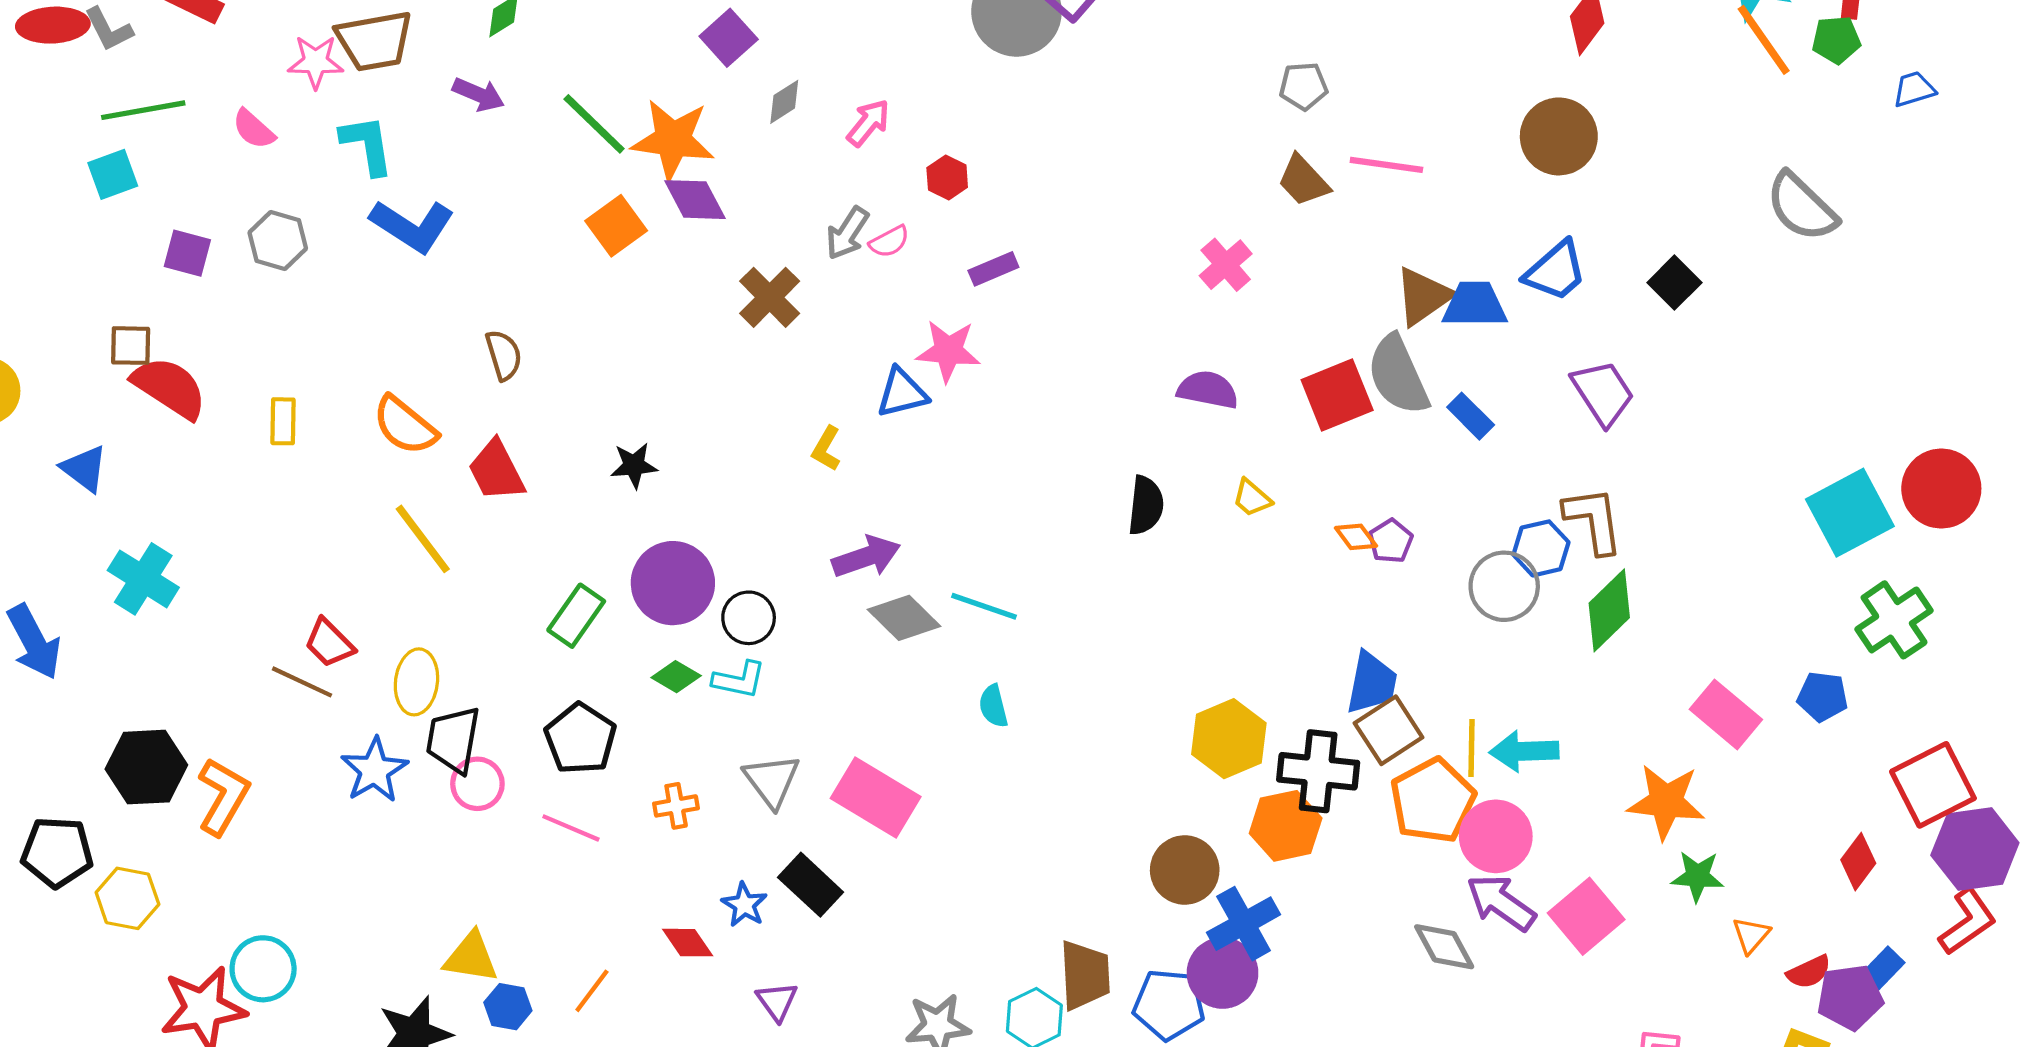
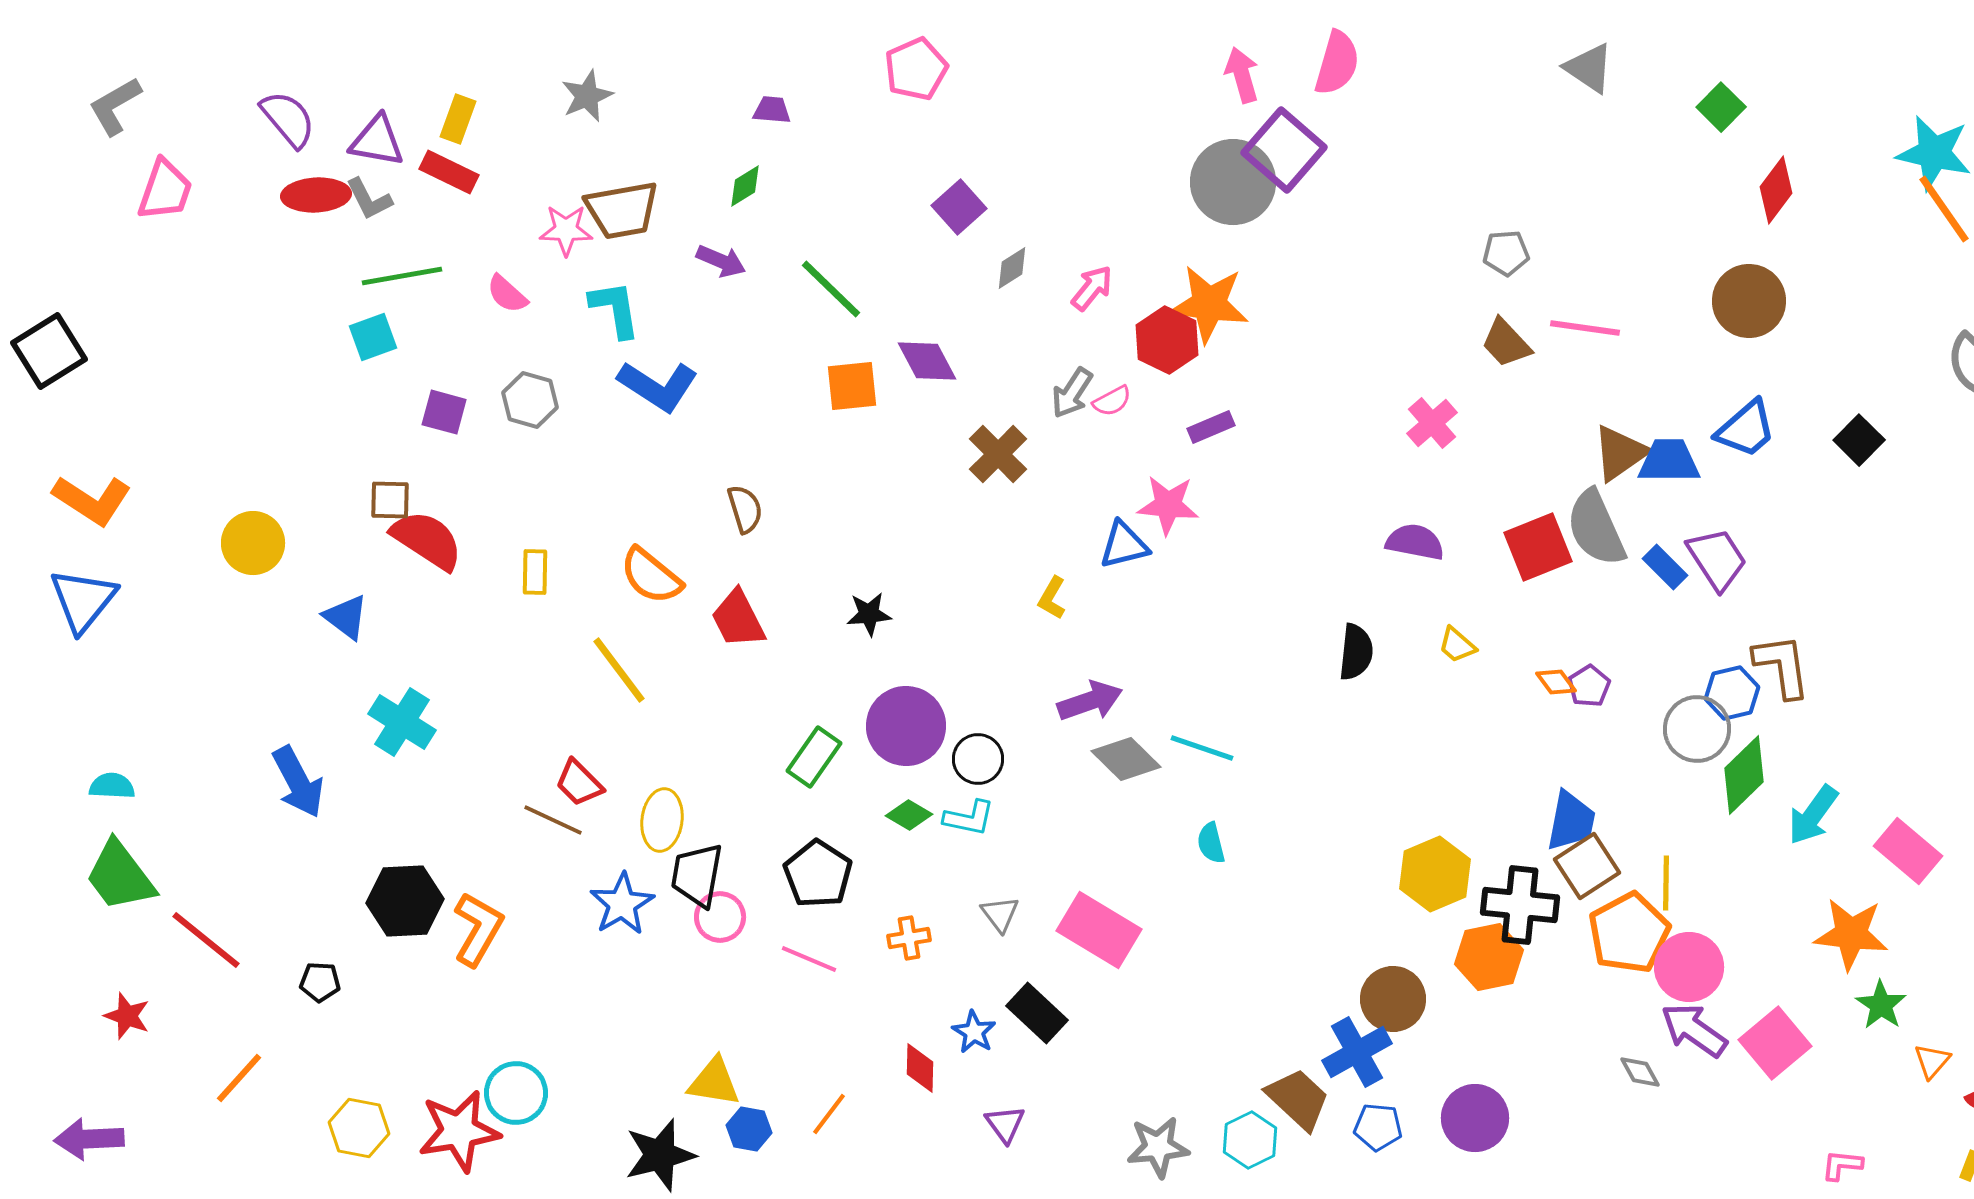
orange star: (673, 140) -> (1209, 304), moved
red hexagon: (947, 177) -> (1167, 340), size x1.6
orange square: (616, 226) -> (852, 386), turned 30
purple trapezoid: (1603, 393) -> (1717, 559), moved
yellow line: (423, 539) -> (619, 670), moved
green diamond: (1609, 610) -> (1744, 775), moved
cyan arrow: (1524, 751) -> (1813, 815), moved, turned -52
gray triangle: (772, 781) -> (1000, 914), size x0.7
black pentagon: (57, 852) -> (320, 982), size x0.6
green star: (1698, 876) -> (1881, 1005), turned 30
yellow hexagon: (127, 898) -> (359, 1128), moved
blue cross: (1244, 924) -> (1357, 1052), moved
red diamond: (688, 943) -> (920, 1068), turned 36
gray diamond: (1444, 947) -> (1640, 1072), size x0.7
purple circle: (1223, 973) -> (1475, 1118), moved
brown trapezoid: (1085, 975) -> (1298, 1099), turned -44
blue pentagon: (1169, 1005) -> (1378, 1127), size x0.7

